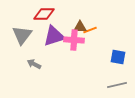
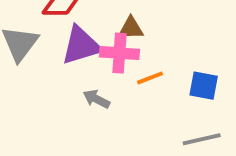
orange line: (90, 30) -> (150, 78), moved
gray arrow: (34, 64) -> (96, 99), moved

